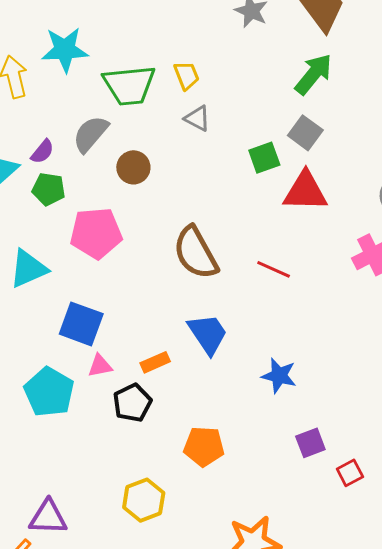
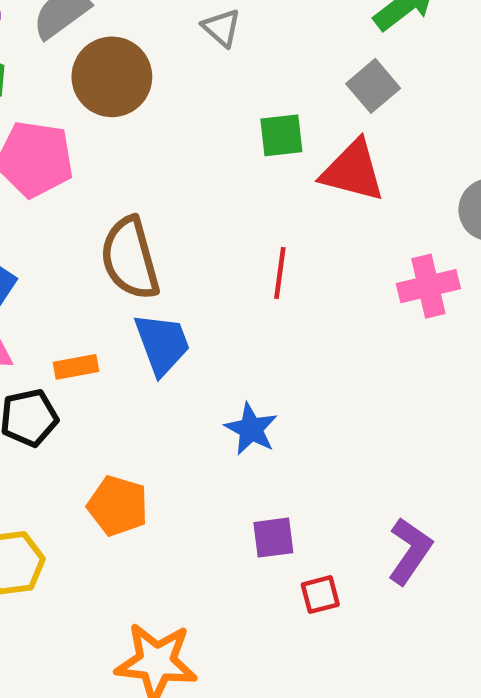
green square: (264, 158) -> (281, 135), moved
brown circle: (133, 167) -> (112, 77), size x1.6
brown semicircle: (196, 253) -> (130, 258), moved
red line: (274, 269) -> (280, 273), turned 60

